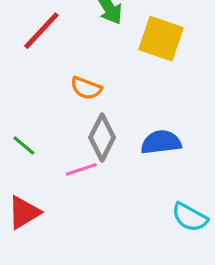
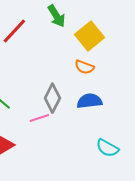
yellow square: (161, 39) -> (89, 36), turned 32
orange semicircle: (86, 88) -> (84, 67), moved

